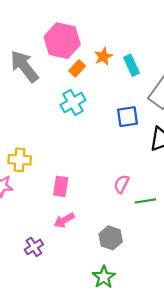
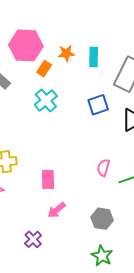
orange star: (103, 56) -> (66, 53), turned 30
cyan rectangle: (132, 65) -> (94, 57), turned 36

